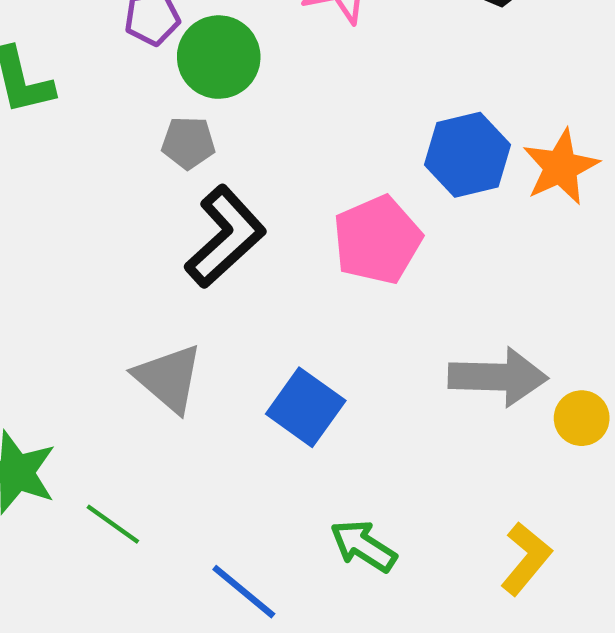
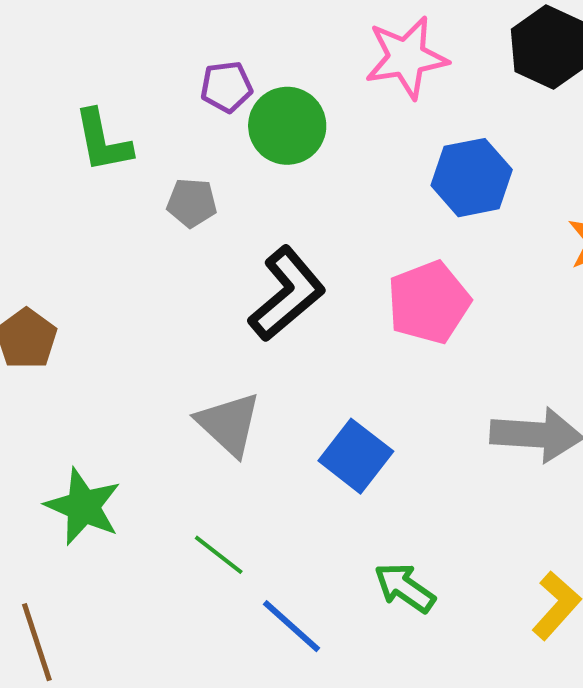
gray pentagon: (188, 143) -> (192, 203), moved
blue hexagon: (468, 155) -> (472, 178), moved
green line: (113, 524) -> (219, 555), moved

